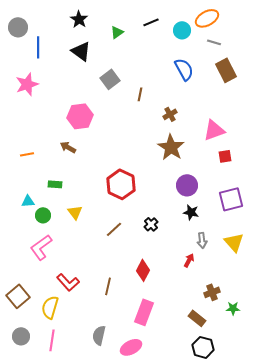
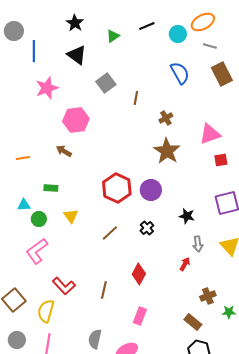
pink star: (27, 84) -> (47, 88), moved
purple circle: (187, 185) -> (151, 190), moved
pink rectangle: (144, 312) -> (140, 316), size x0.7

